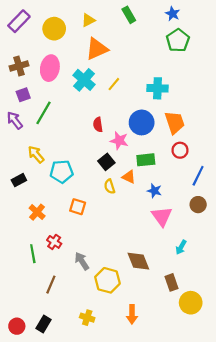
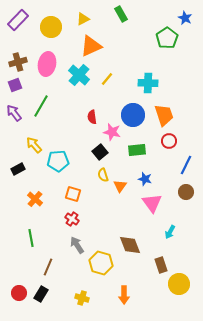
blue star: (173, 14) -> (185, 18), moved
purple square: (23, 95) -> (15, 85), moved
orange triangle: (129, 177) -> (120, 186), moved, turned 40
red cross: (54, 242) -> (72, 219), moved
black rectangle: (43, 324) -> (41, 294), moved
red circle: (17, 326) -> (19, 293), moved

